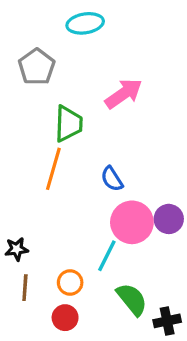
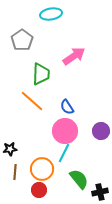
orange line: (53, 169) -> (32, 101), turned -65
pink circle: (132, 222) -> (65, 131), moved
orange circle: (70, 283) -> (42, 169), size x1.5

